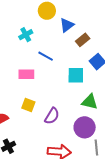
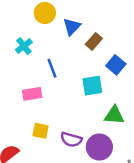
blue line: (46, 56) -> (52, 68), turned 49
purple semicircle: (52, 116) -> (71, 139), turned 84
purple circle: (85, 127) -> (99, 147), moved

